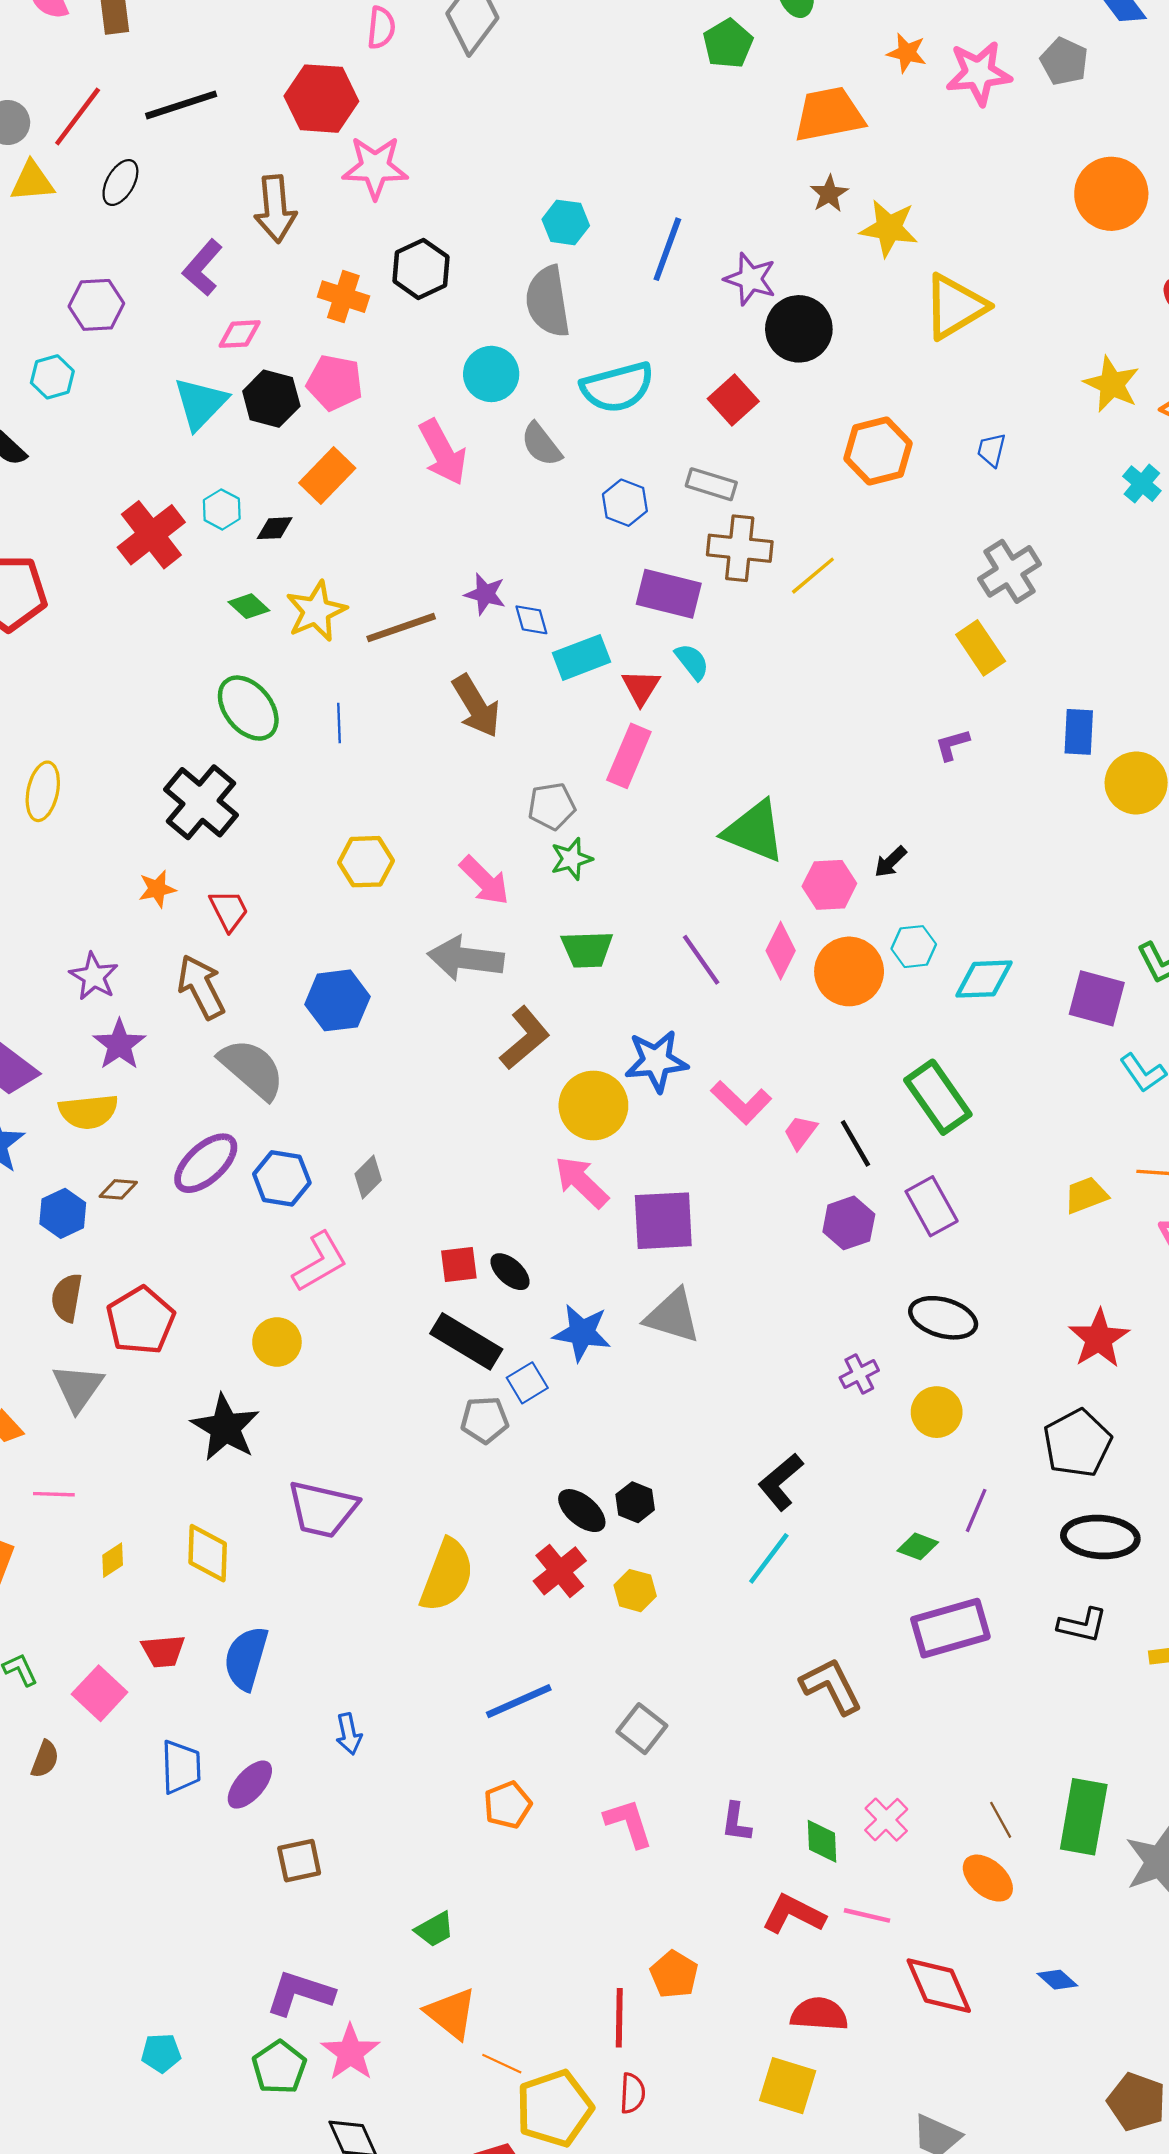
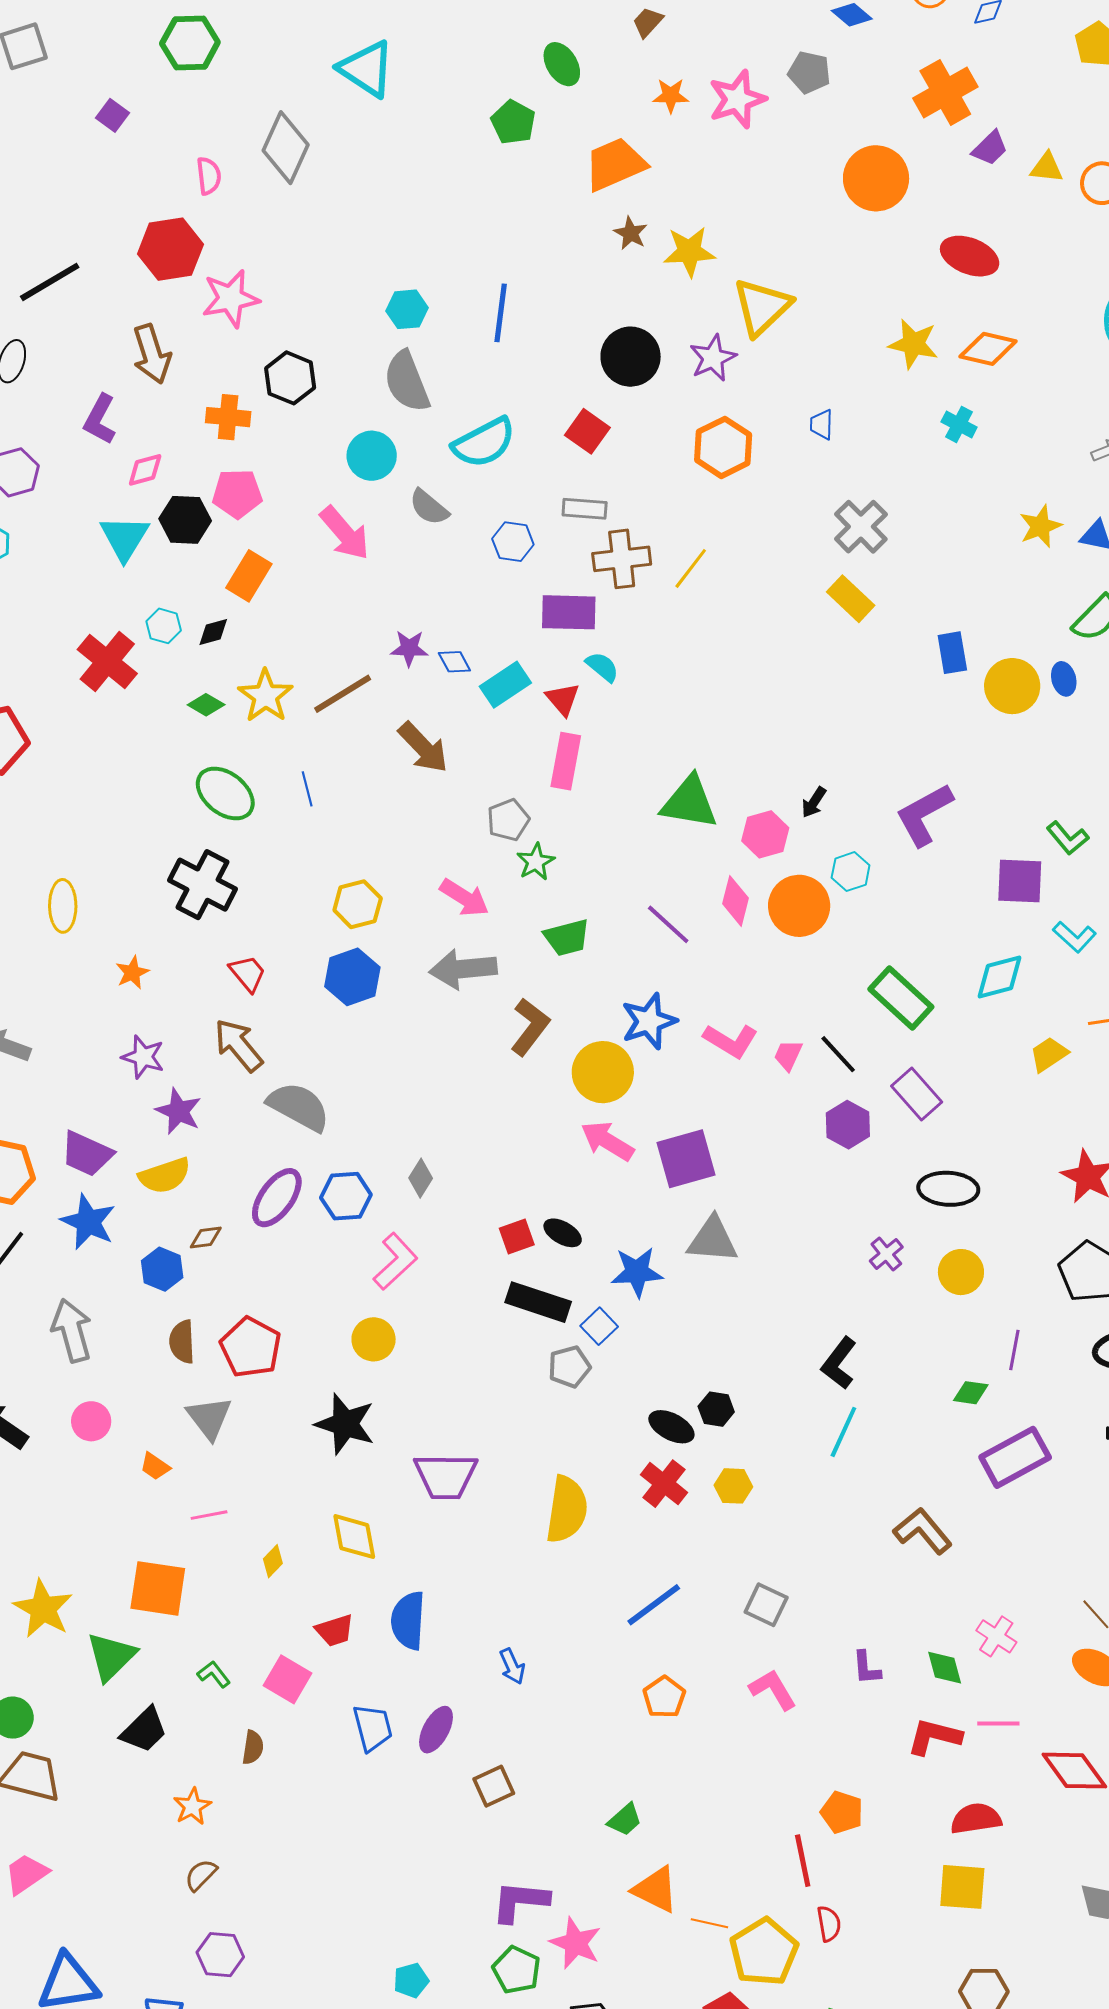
purple star: (750, 279) -> (713, 358), moved, turned -30
purple L-shape: (952, 745) -> (924, 815), moved, size x2.0
orange star: (157, 889) -> (132, 973), moved
cyan diamond: (984, 979) -> (999, 977), moved
blue hexagon: (337, 1000) -> (352, 977), moved

